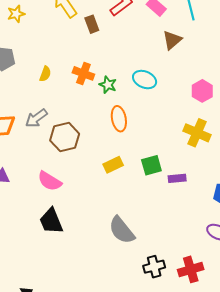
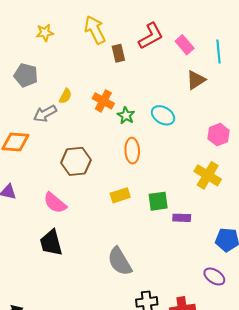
gray arrow: (36, 118) -> (45, 114), moved

